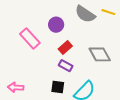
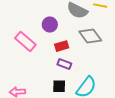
red rectangle: (65, 47) -> (62, 46), turned 32
gray diamond: (100, 54) -> (90, 36), moved

